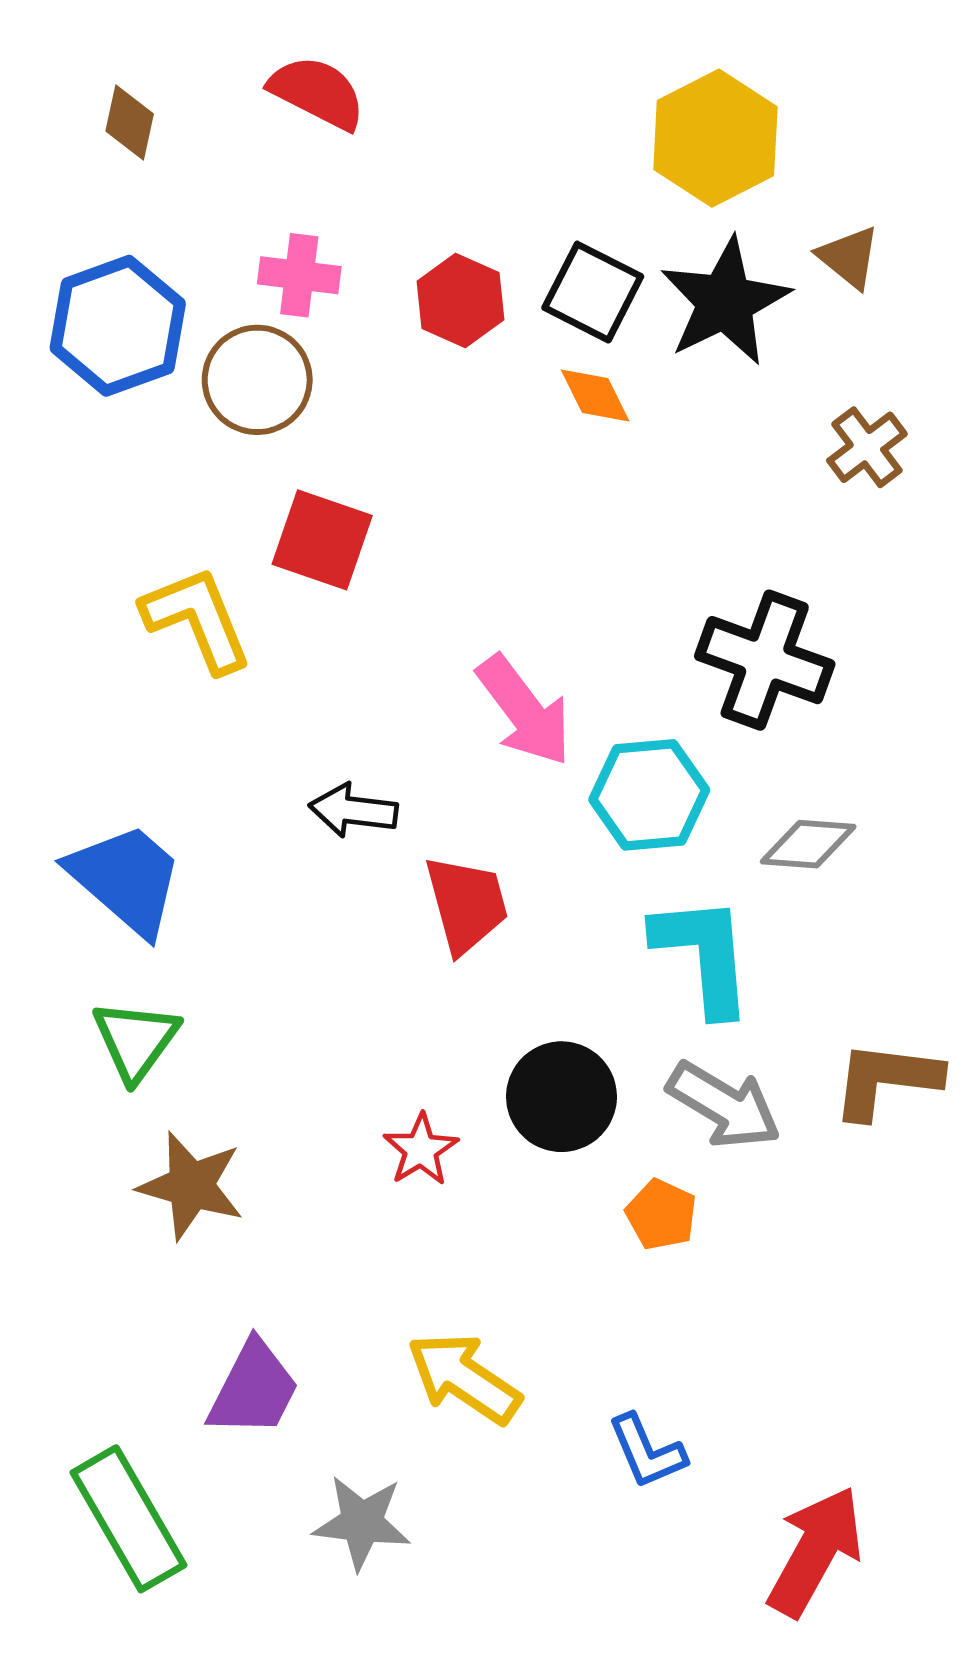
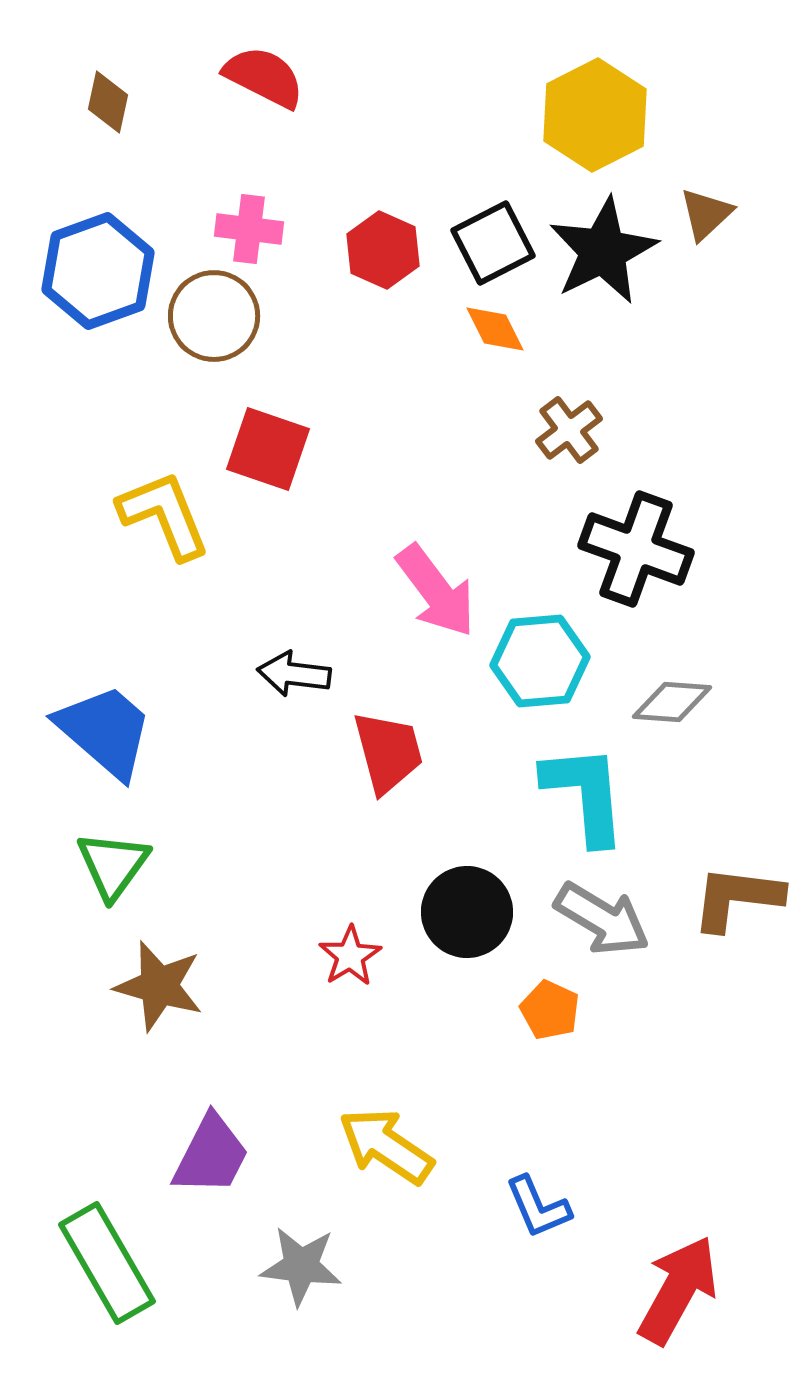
brown triangle: (849, 257) -> (706, 214), turned 38
black square: (593, 292) -> (493, 243), turned 36
brown cross: (867, 447) -> (569, 430), moved

